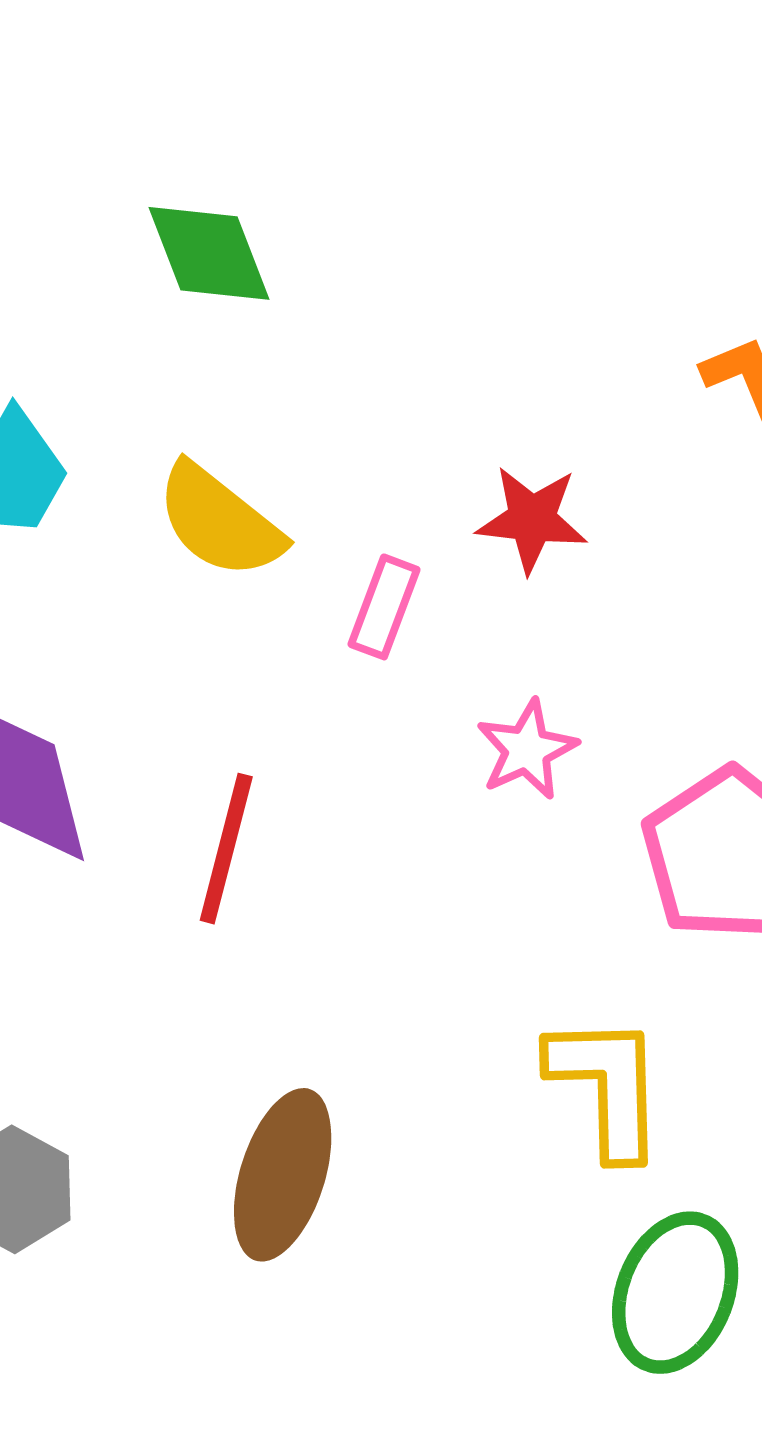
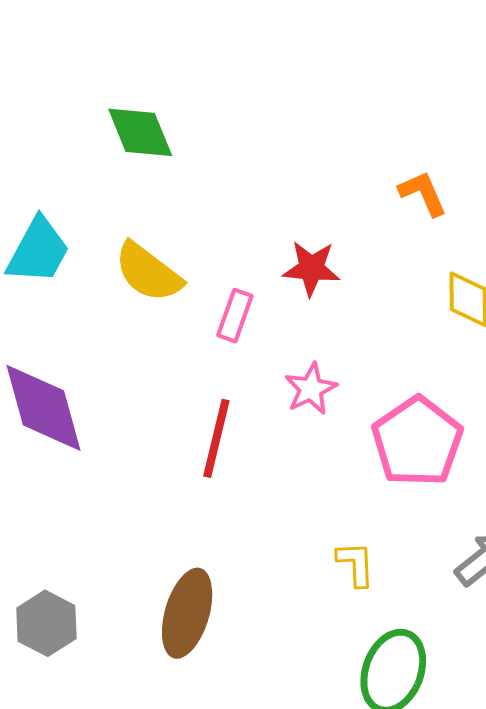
red line: (226, 849) -> (216, 438), moved
yellow L-shape: (607, 1086) -> (356, 564), size x0.6

